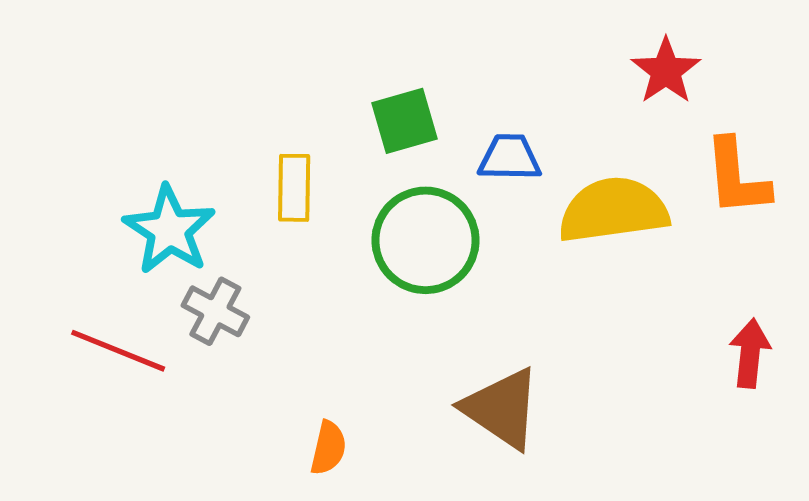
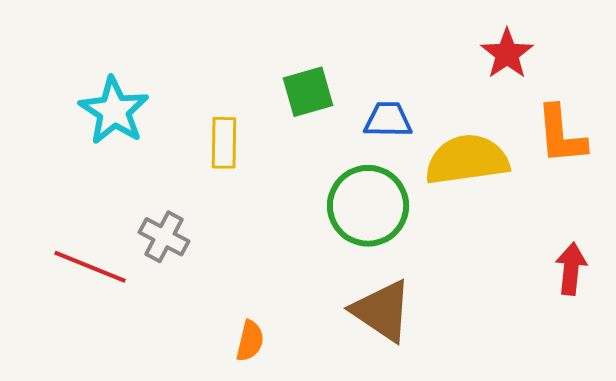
cyan star: (169, 230) -> (114, 111), moved
green circle: (426, 240) -> (368, 206), moved

